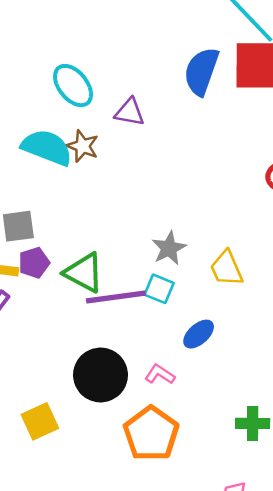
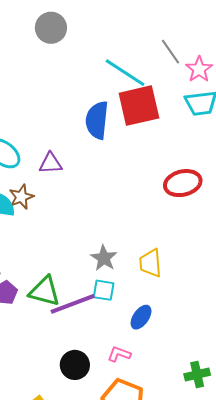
brown star: (83, 146) -> (21, 197), turned -30
yellow trapezoid: (227, 268) -> (150, 263), turned 32
black circle: (101, 375) -> (75, 365), size x0.7

